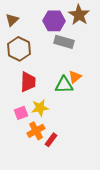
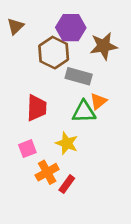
brown star: (79, 15) -> (104, 46), moved, turned 30
gray rectangle: (64, 42) -> (79, 76), moved
brown hexagon: (19, 49) -> (54, 53), moved
yellow star: (40, 108) -> (67, 143), moved, turned 30

